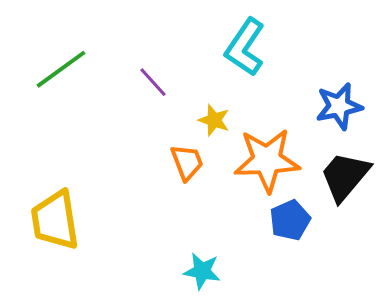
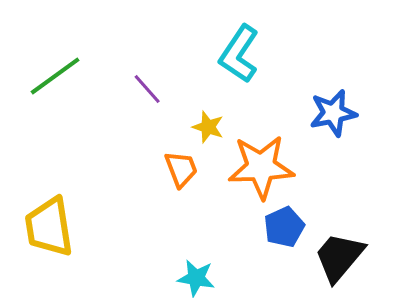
black trapezoid: (345, 176) -> (339, 257), moved

